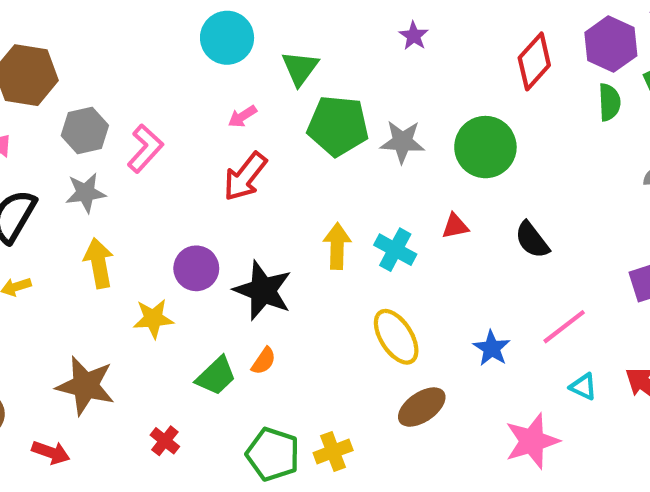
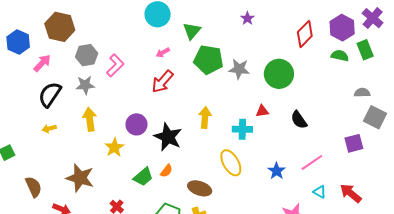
green semicircle: (609, 102) -> (340, 56), turned -78
cyan cross: (395, 250) -> (242, 129), moved, turned -30
yellow star: (153, 319) -> (114, 147), turned -30
brown ellipse: (422, 407) -> (200, 188), moved, turned 50

